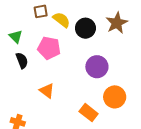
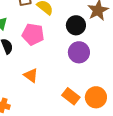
black circle: (85, 28) -> (76, 25), moved
orange circle: (115, 97) -> (96, 97), moved

